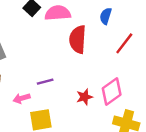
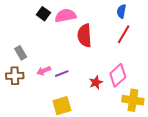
blue semicircle: (106, 16) -> (121, 11), moved
pink arrow: (22, 98) -> (44, 71), moved

